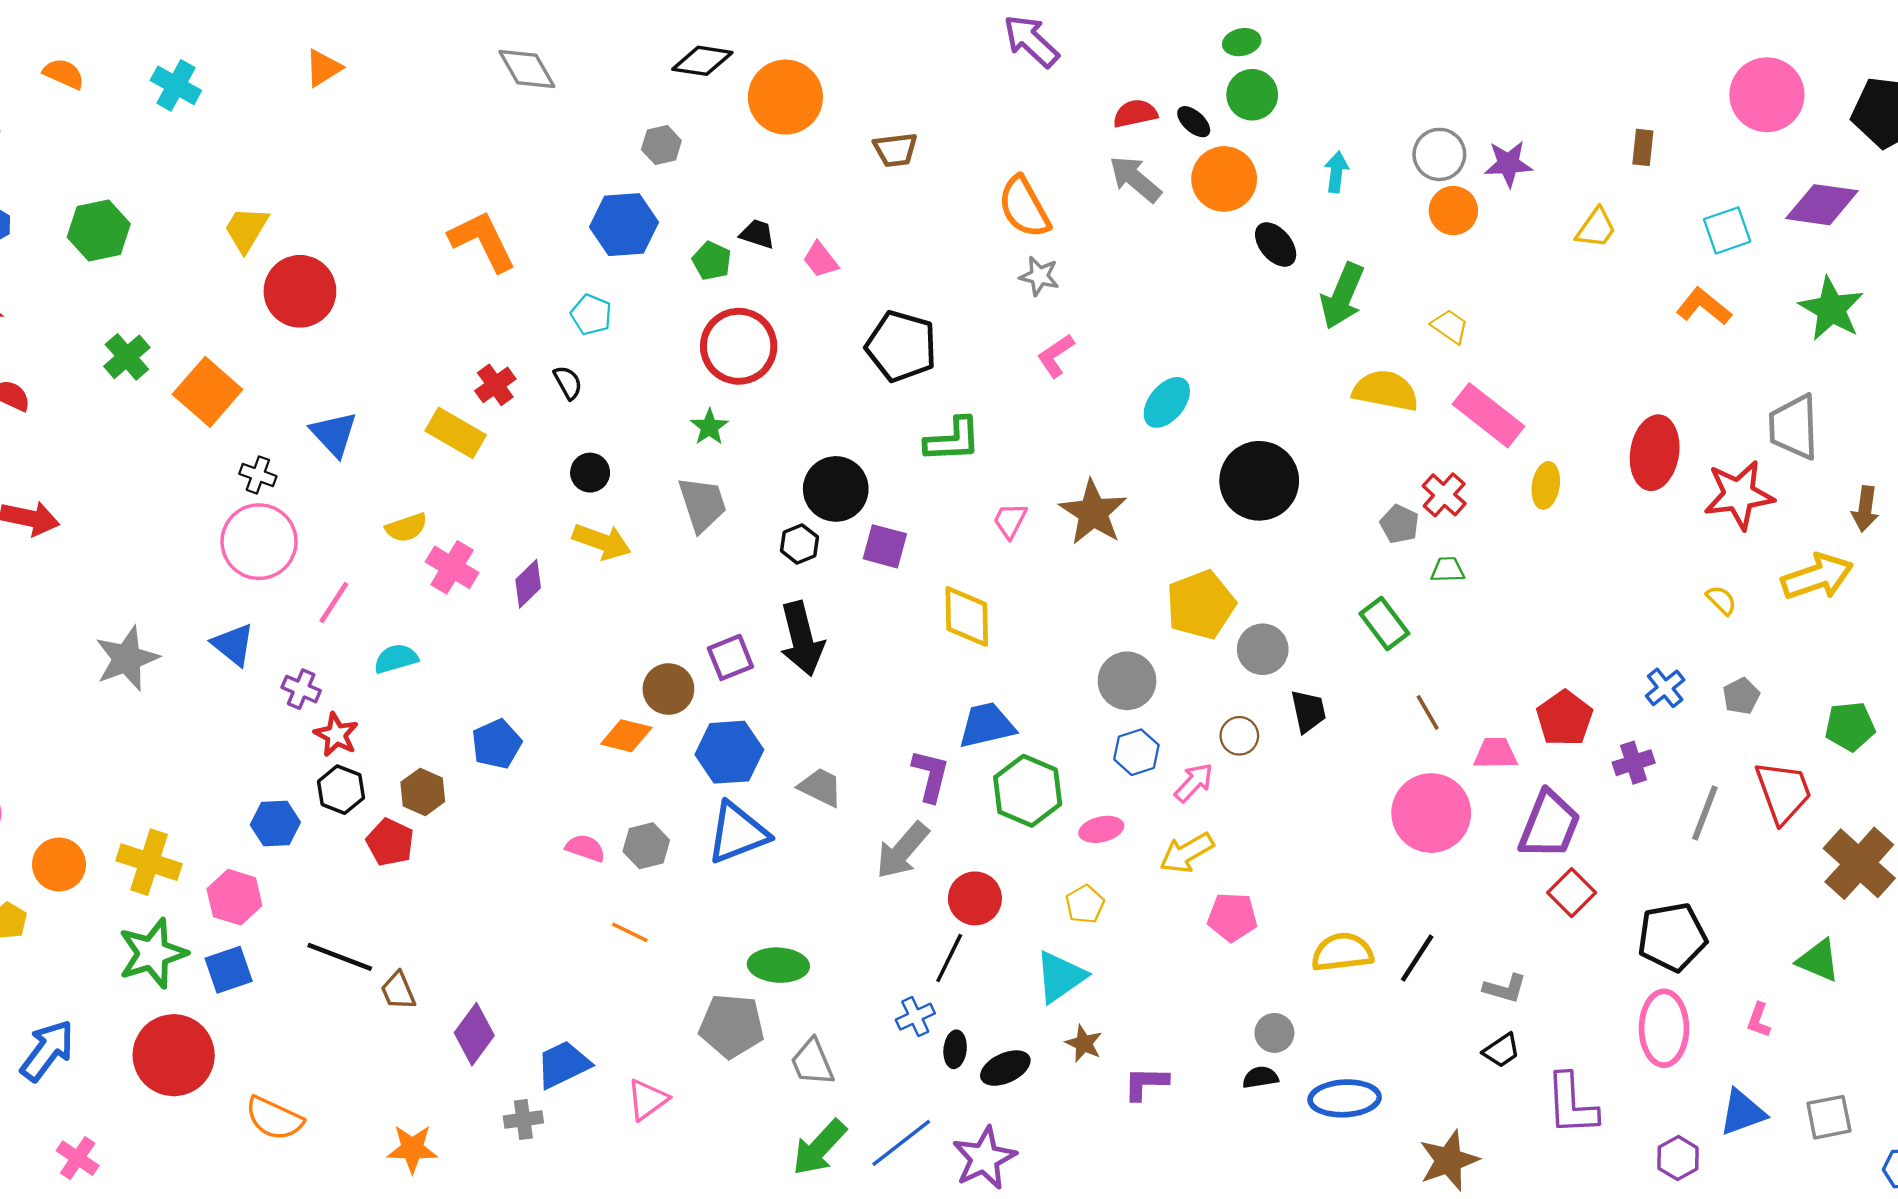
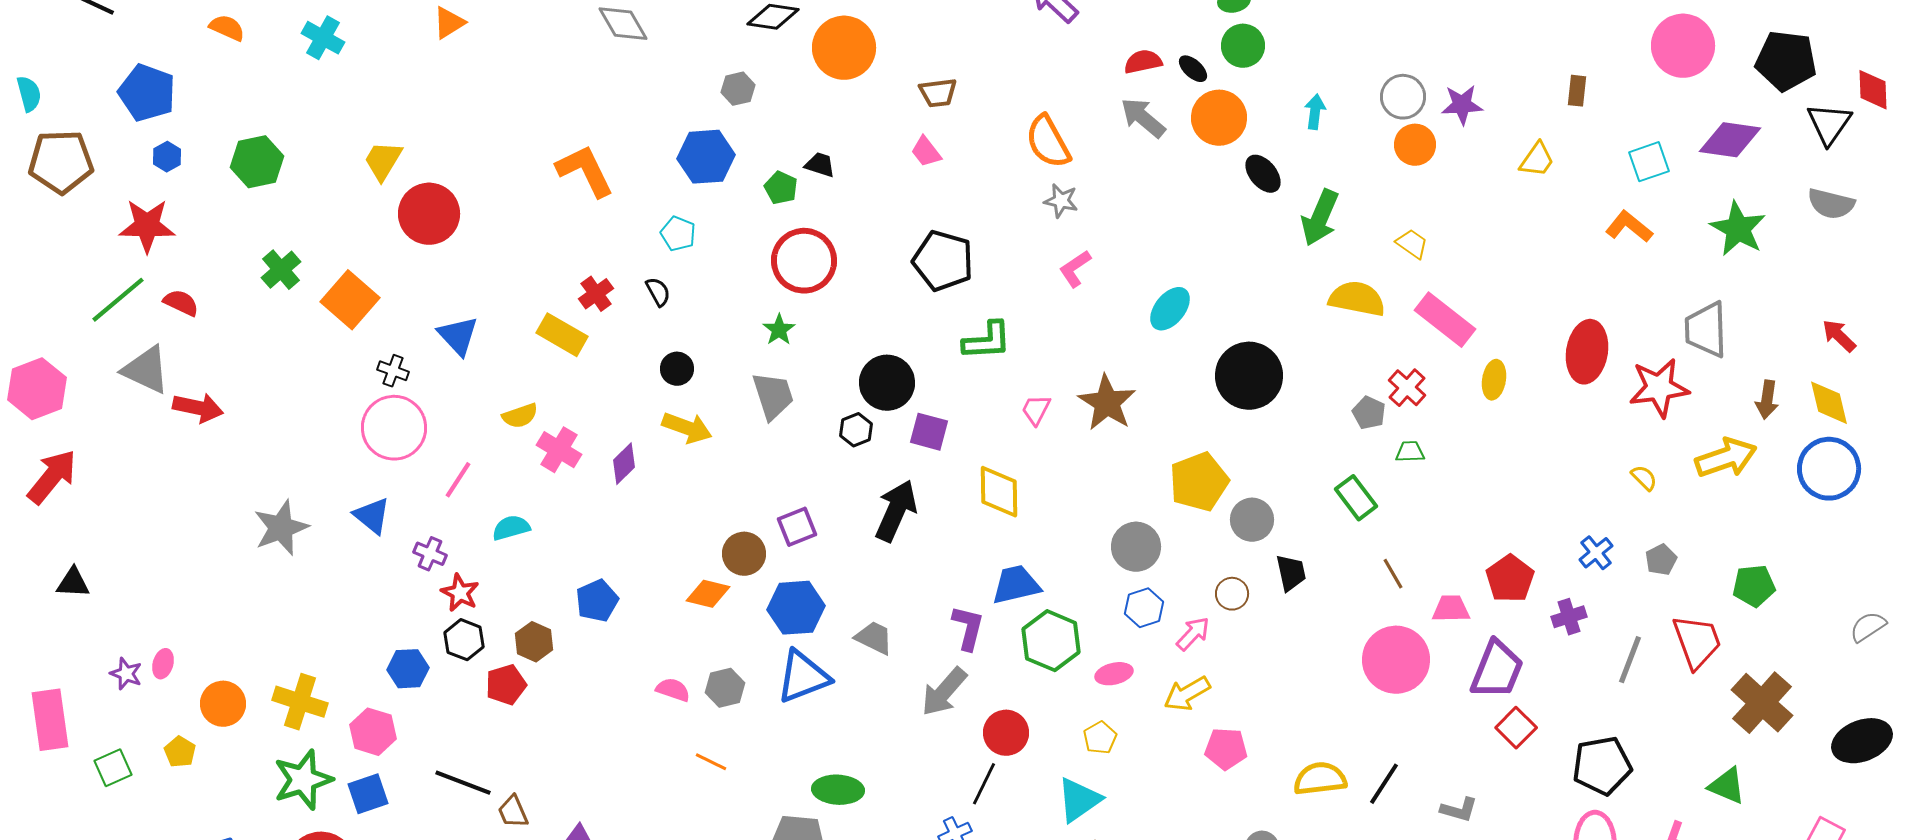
pink trapezoid: (821, 260) -> (926, 152), moved
black arrow: (802, 639) -> (896, 511), moved, turned -142
red pentagon: (390, 842) -> (506, 685), turned 30

